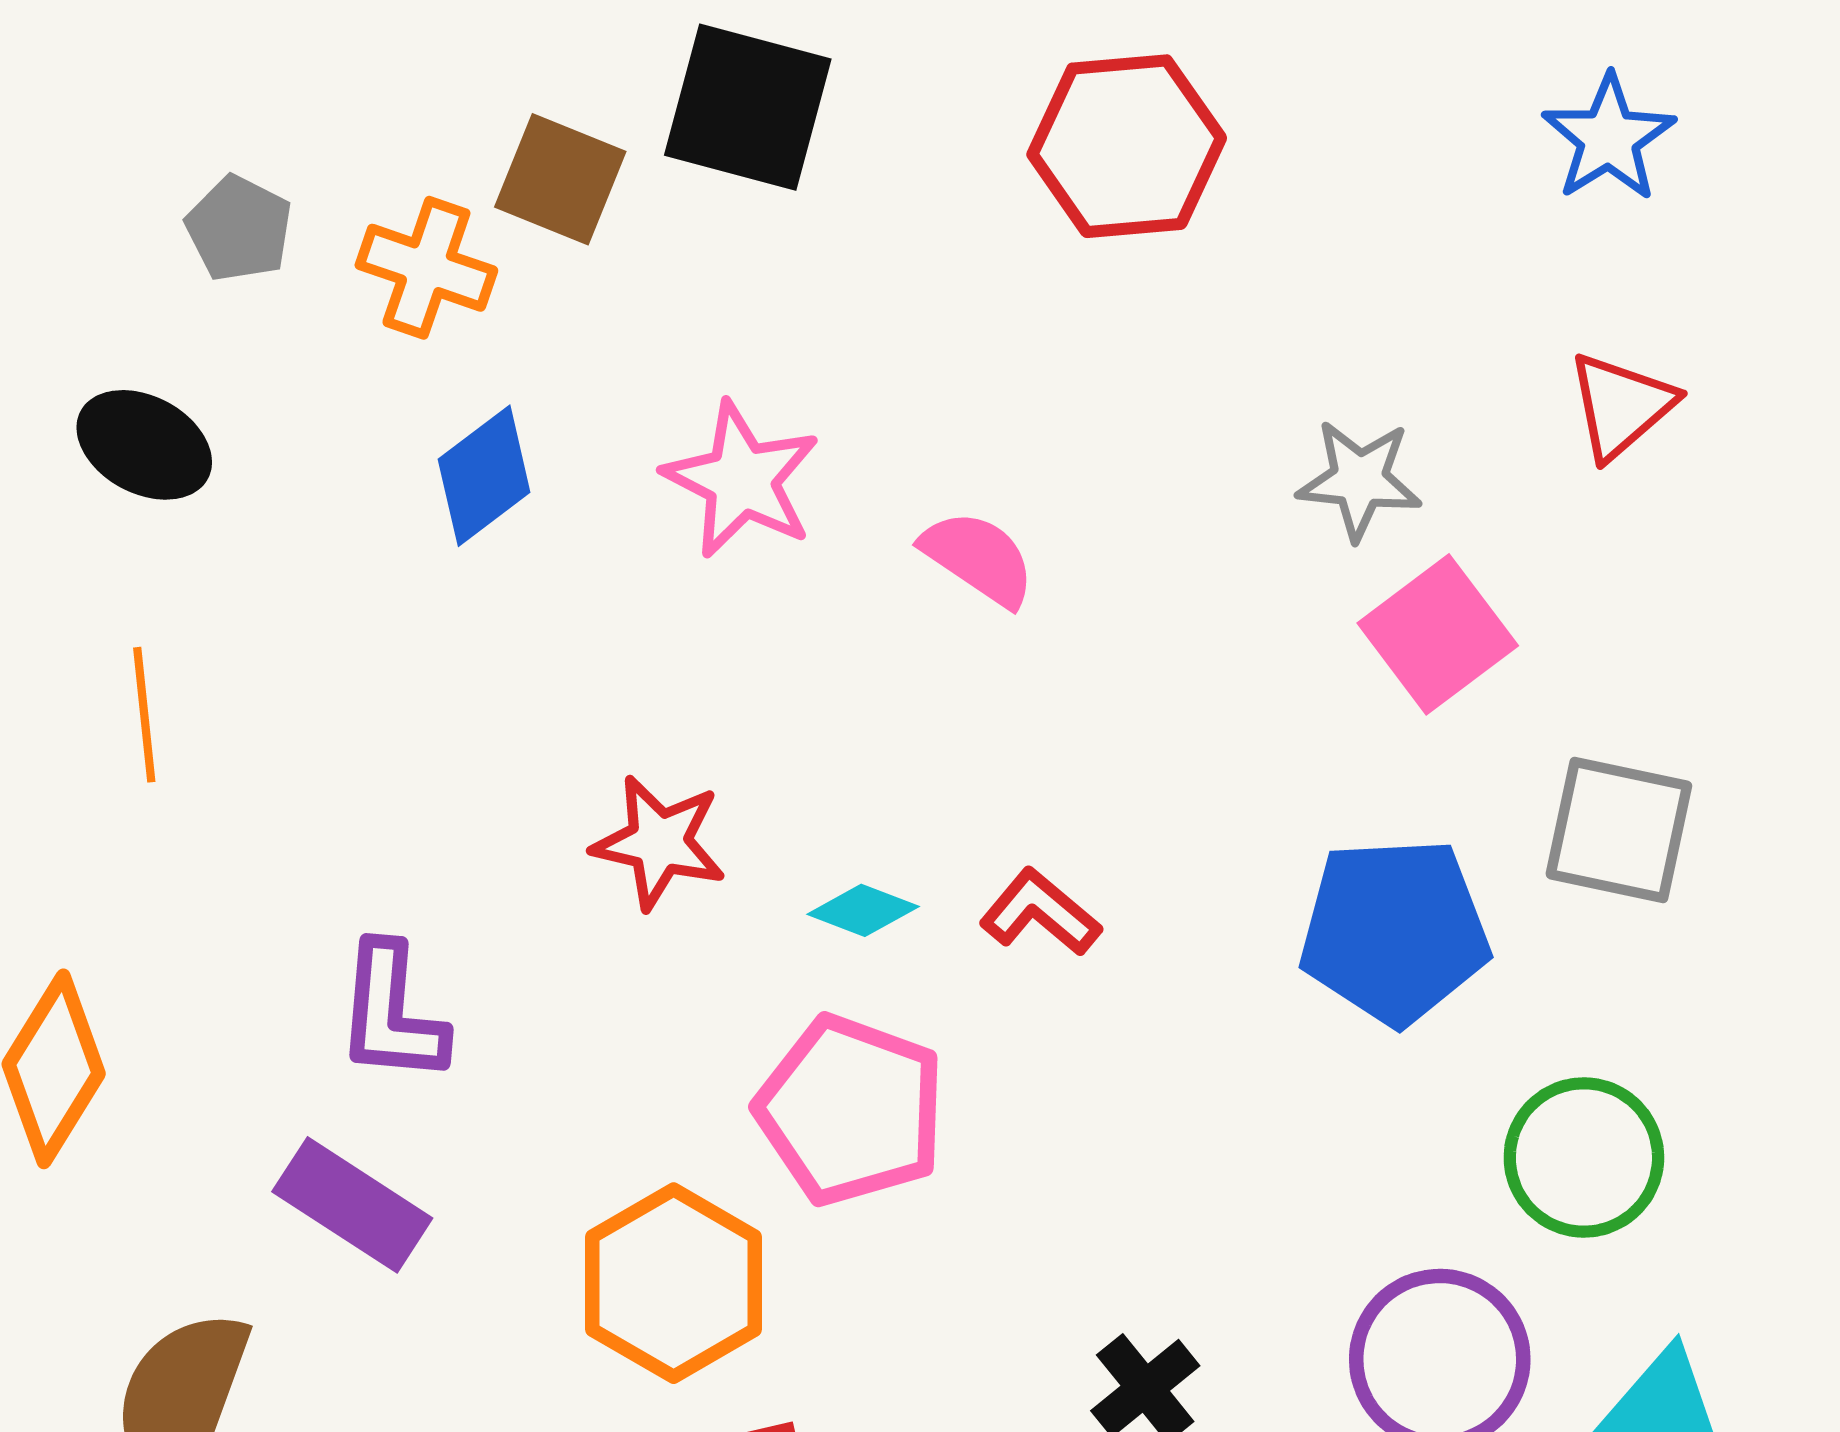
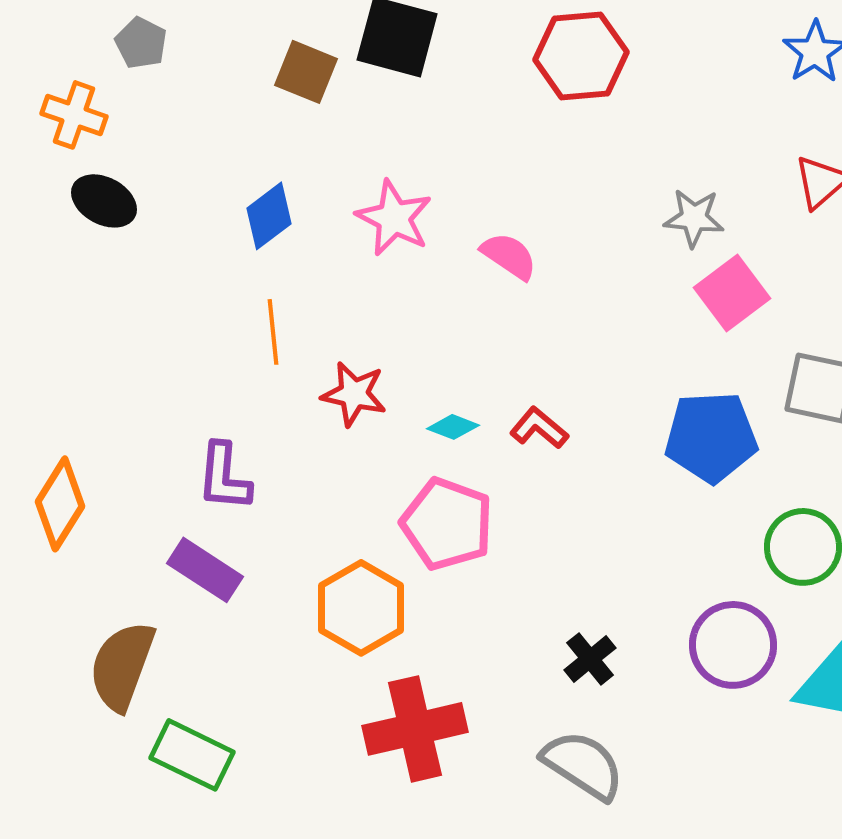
gray pentagon: (239, 229) -> (141, 43), moved
orange cross: (426, 268) -> (74, 115), moved
orange line: (144, 715) -> (273, 332), moved

